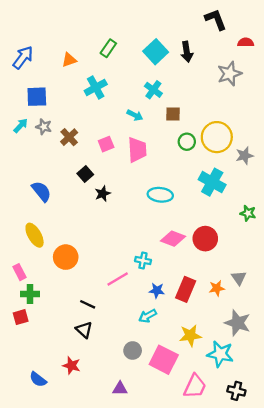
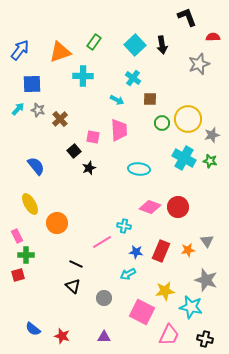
orange triangle: (69, 60) -> (60, 52), size x1.6
cyan cross: (96, 87) -> (83, 76), turned 30
pink square: (106, 144) -> (93, 137), moved, turned 32
green star: (248, 213) -> (210, 161), moved
gray circle: (133, 351) -> (104, 298), moved
red star: (71, 366) -> (62, 336), moved

